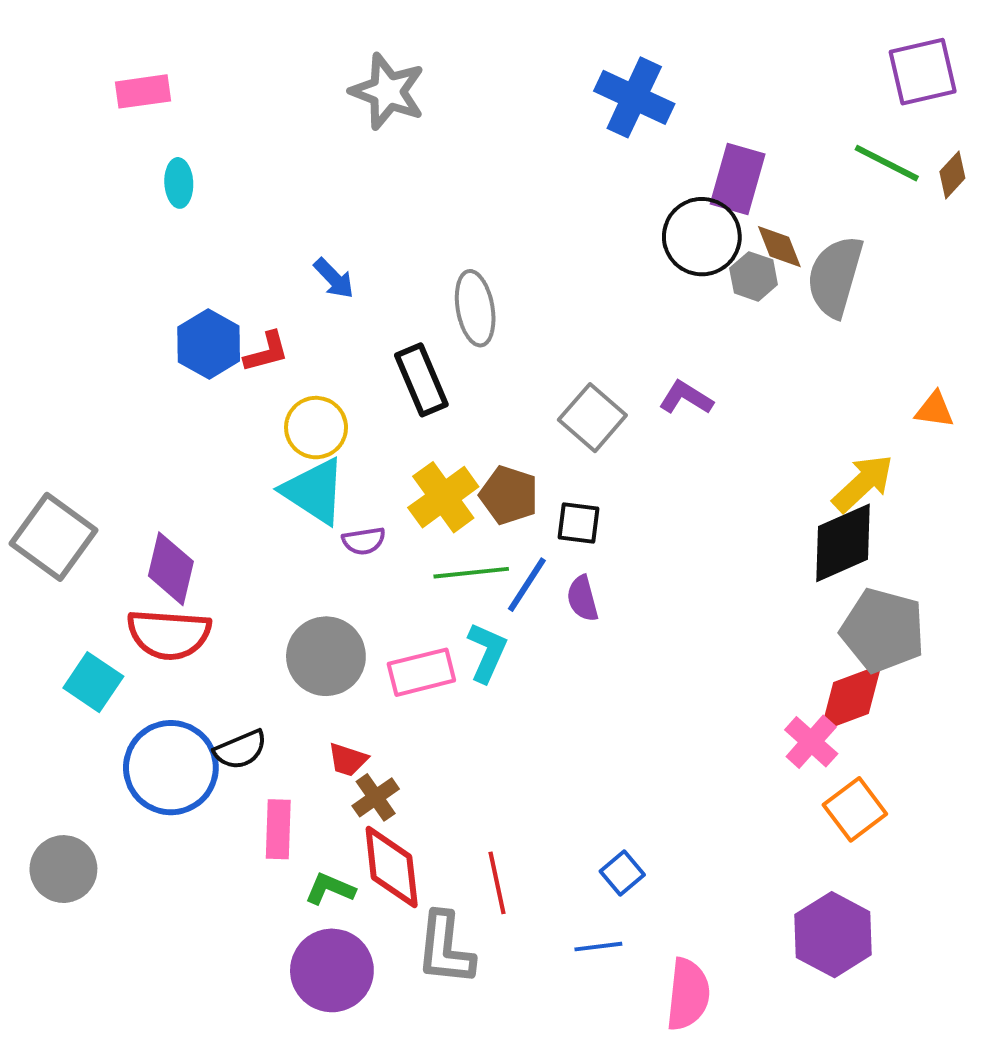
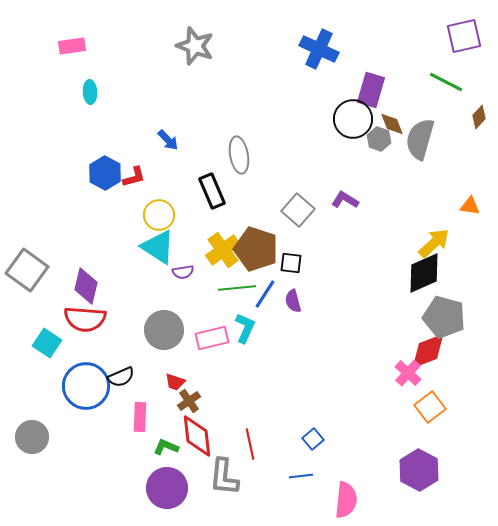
brown diamond: (952, 175) -> (479, 117), moved
brown pentagon: (509, 495) -> (256, 249), size x1.5

